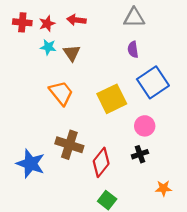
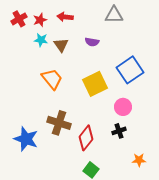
red cross: (22, 22) -> (19, 19), turned -35
purple semicircle: (133, 49) -> (92, 42), moved, turned -72

